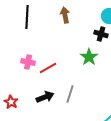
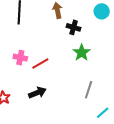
black cross: (101, 34) -> (74, 27), moved
gray line: (70, 94) -> (89, 90), moved

